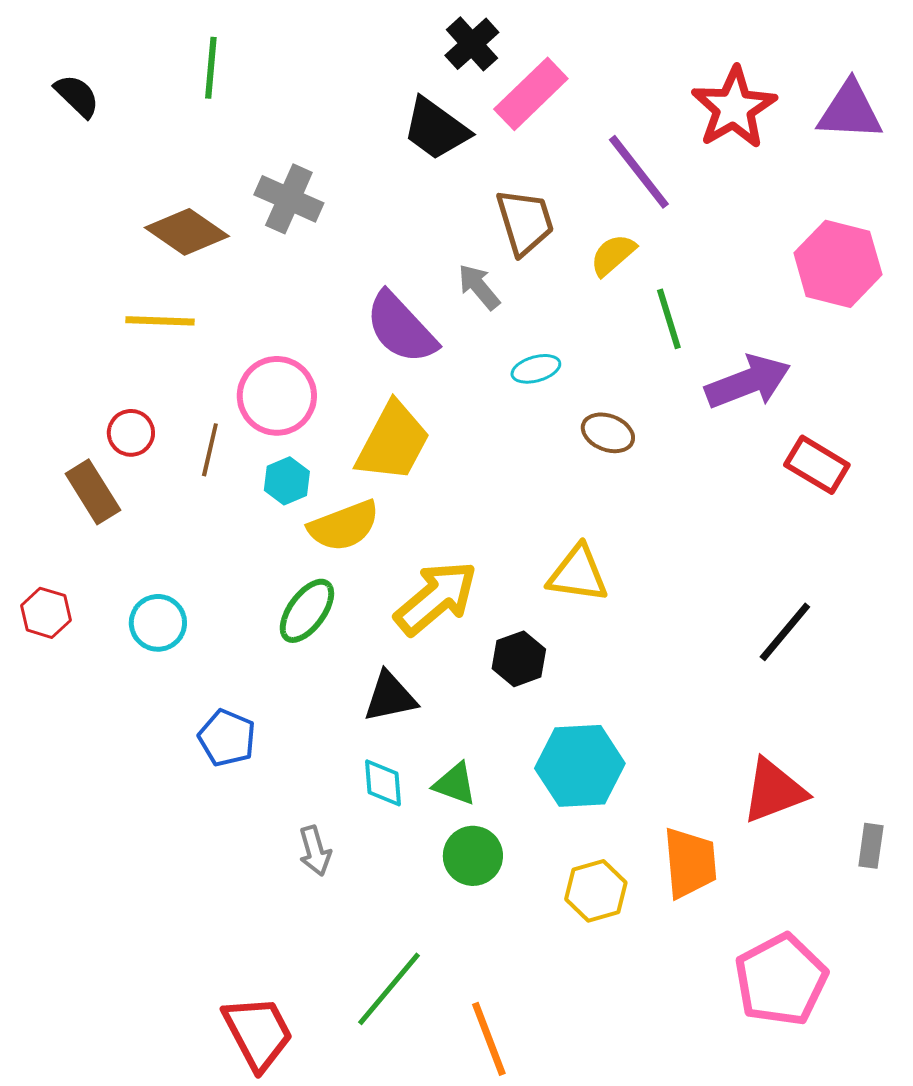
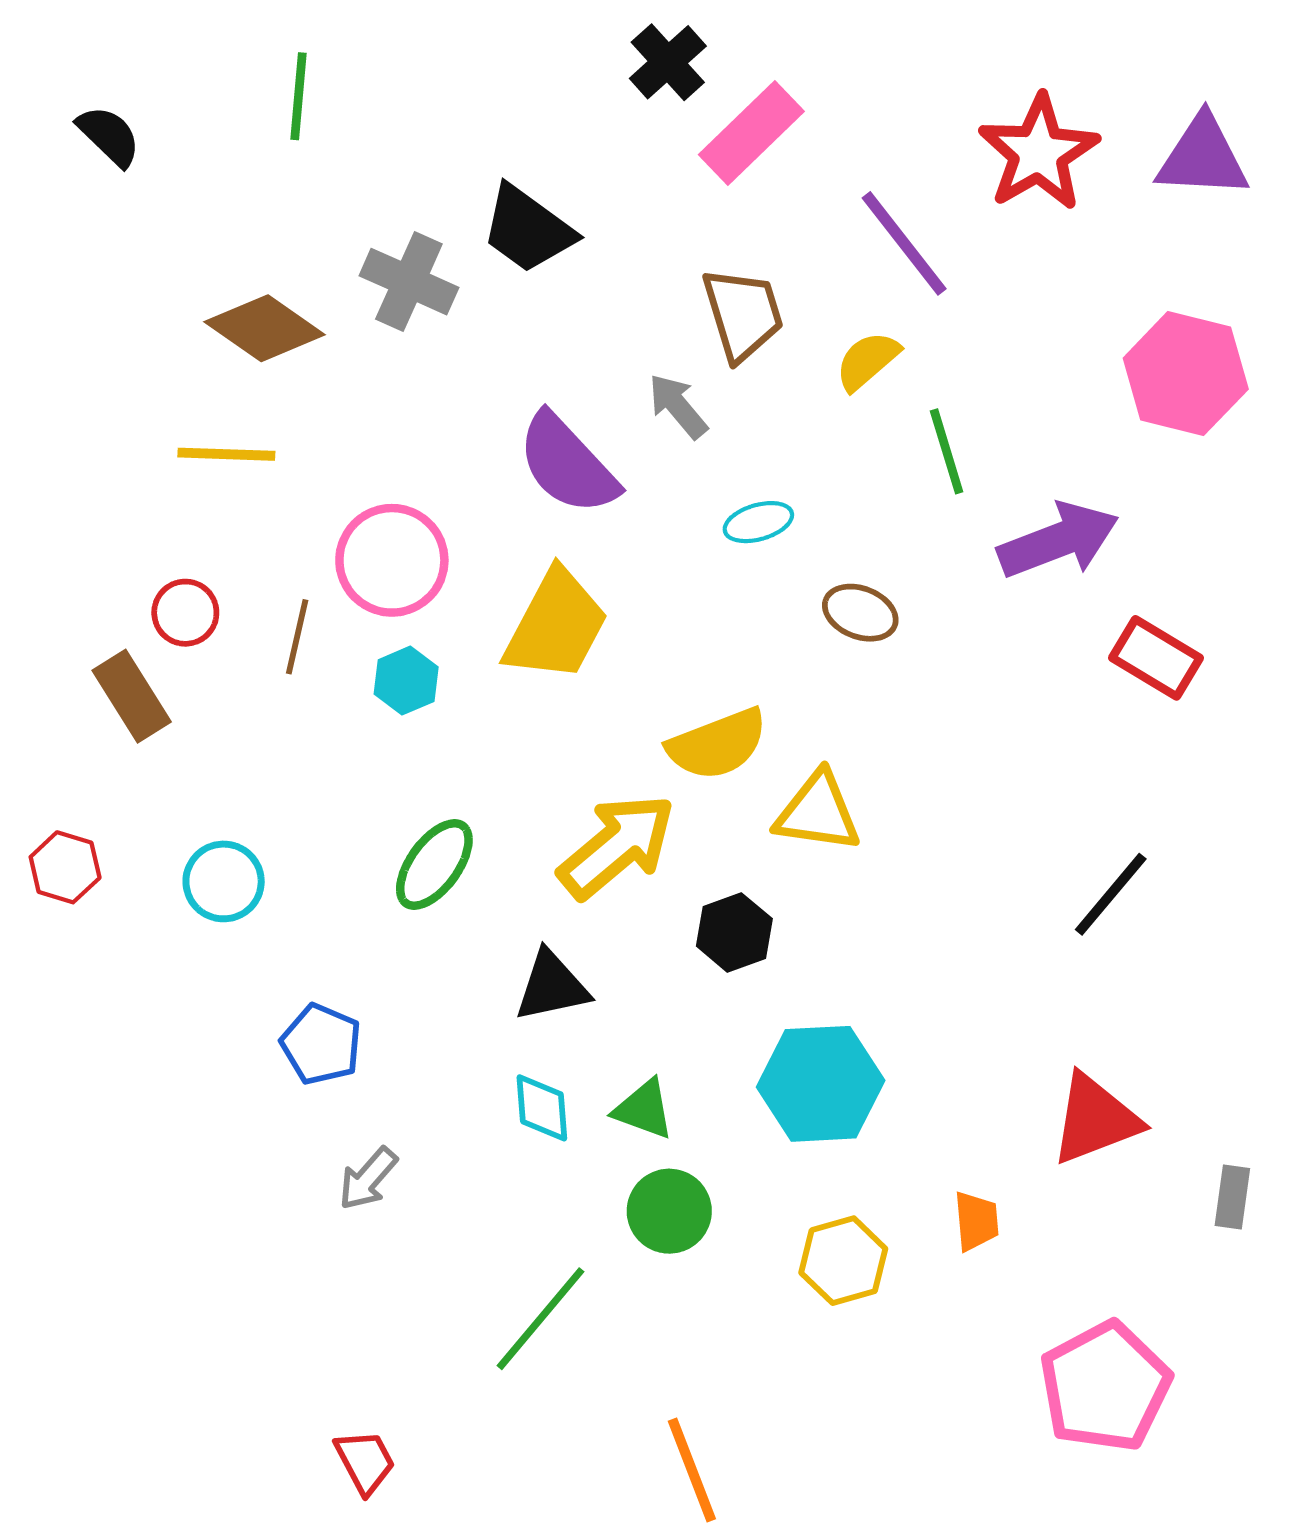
black trapezoid: (436, 129) -> (528, 229), moved
yellow semicircle: (344, 526) -> (717, 744), moved
gray arrow: (315, 851) -> (368, 1179), moved, turned 57
orange trapezoid: (690, 863) -> (976, 1221), size x0.6
green line: (389, 989) -> (540, 1319), moved
red trapezoid: (258, 1033) -> (365, 1462), size x0.6

